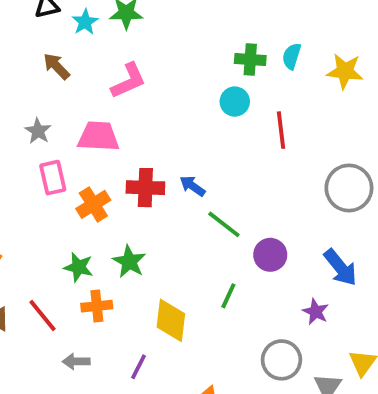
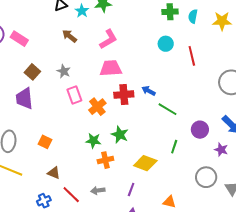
green cross: (250, 60) -> (170, 12), moved
pink trapezoid: (98, 136) -> (111, 68), moved
purple circle: (270, 255) -> (200, 130), moved
red line: (43, 316) -> (71, 195), moved
yellow diamond: (171, 320) -> (145, 163), turned -70

